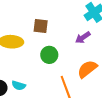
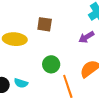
green circle: (49, 55) -> (51, 64), moved

